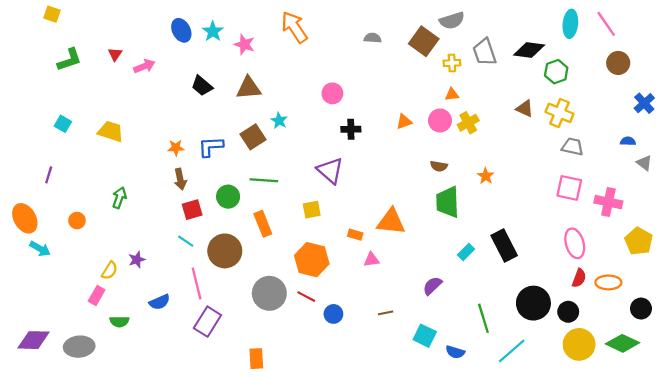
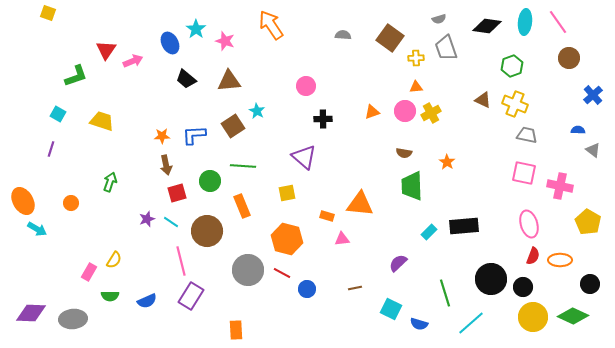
gray semicircle: (452, 21) -> (439, 19), moved, size x0.6
blue ellipse: (181, 30) -> (170, 43), moved
black diamond: (529, 50) -> (487, 26), moved
red triangle: (115, 54) -> (106, 50), size x1.5
green L-shape: (69, 60) -> (76, 76), moved
purple line: (49, 175) -> (51, 149), moved
black rectangle: (504, 246) -> (464, 226), turned -68
purple star: (137, 260) -> (147, 219), moved
yellow semicircle: (110, 271) -> (114, 260), moved
blue semicircle: (160, 302) -> (147, 301), moved

